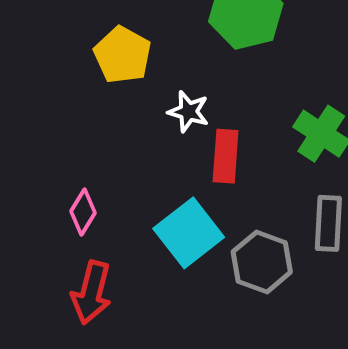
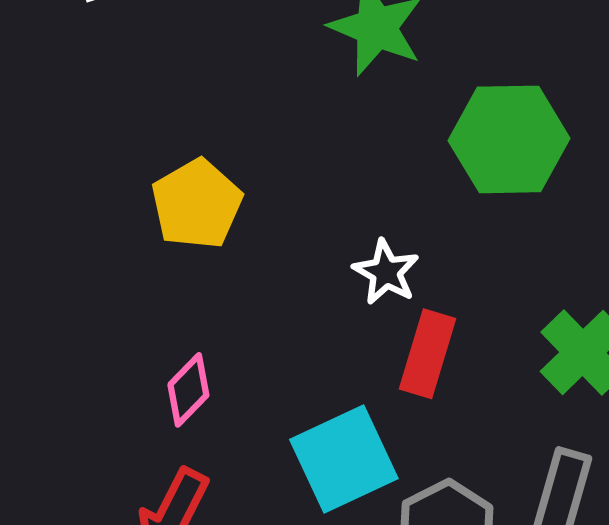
yellow pentagon: (122, 55) -> (197, 204), moved

